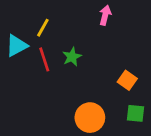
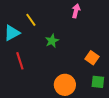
yellow line: (43, 28) -> (31, 20), turned -64
red line: (44, 59) -> (20, 61), moved

